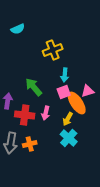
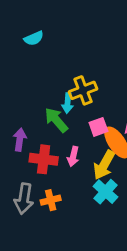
yellow cross: (53, 50) -> (83, 90), moved
cyan arrow: (65, 75) -> (68, 103), moved
yellow arrow: (68, 119) -> (104, 165), size x1.5

